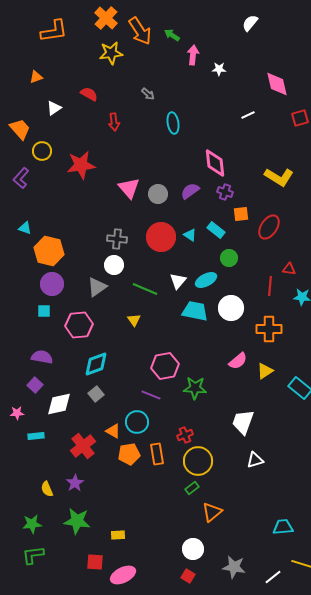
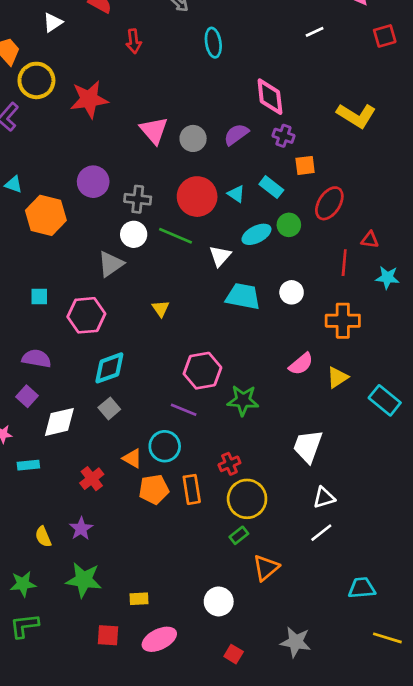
yellow circle: (42, 151) -> (36, 80), size x1.4
red ellipse: (269, 227) -> (329, 203), moved
cyan ellipse: (206, 280) -> (256, 234), moved
purple circle: (52, 284) -> (93, 182), moved
green line: (145, 289) -> (175, 236), moved
white circle: (231, 308) -> (292, 292), size x0.7
red cross: (83, 446) -> (92, 479), size x0.7
white circle: (193, 549) -> (219, 601), moved
pink ellipse: (123, 575) -> (159, 639), moved
white line: (273, 577) -> (321, 533), moved

